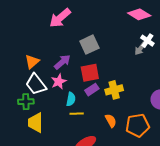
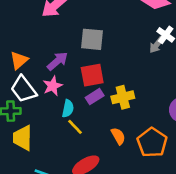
gray square: (89, 45) -> (92, 39), turned 30
yellow line: (77, 114) -> (75, 127), turned 48
orange pentagon: (138, 125) -> (152, 142), turned -30

